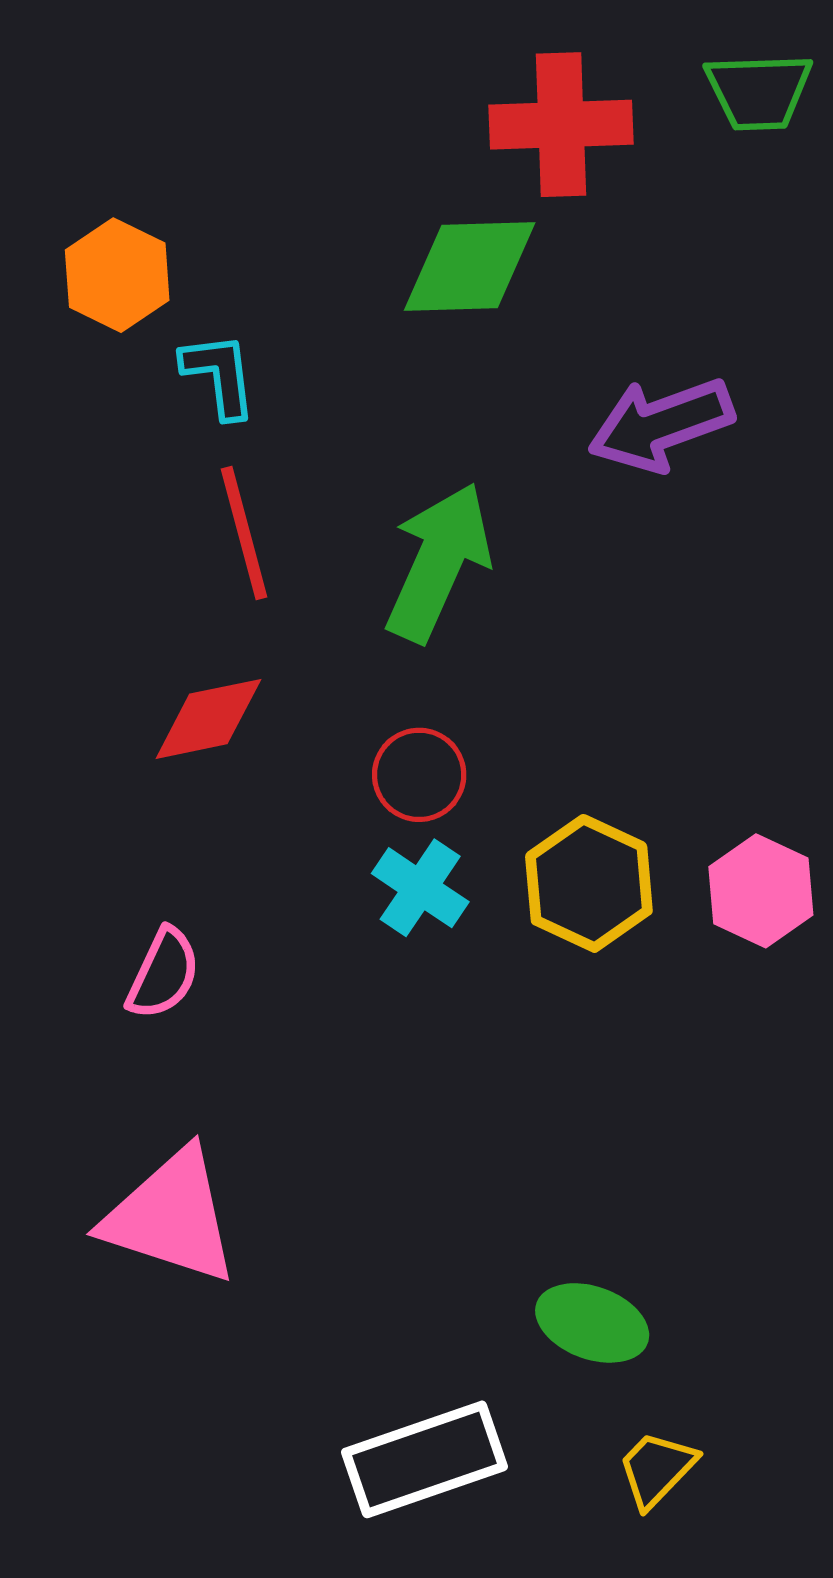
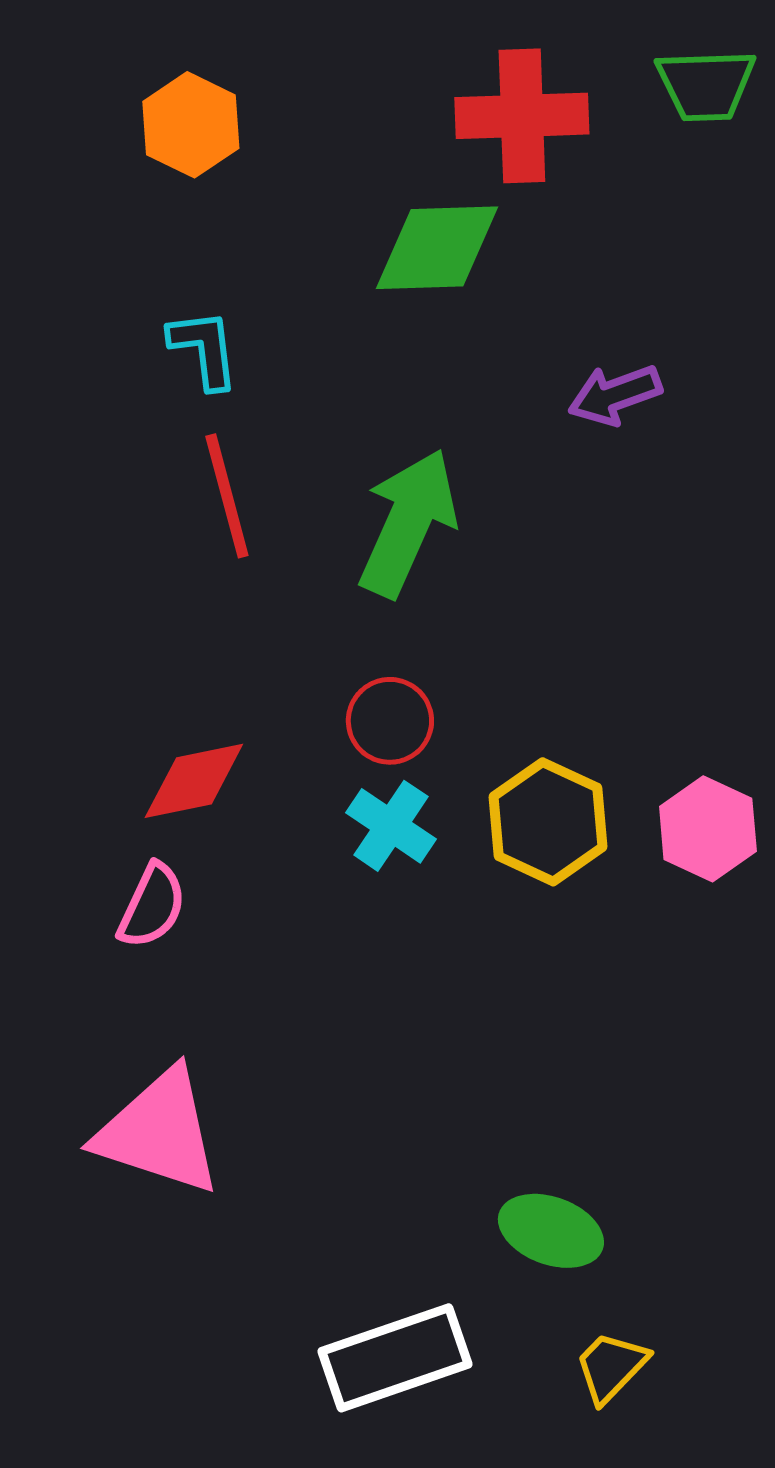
orange hexagon: (117, 275) -> (191, 125), moved
purple arrow: (661, 425) -> (615, 395), size x0.7
red diamond: (208, 719) -> (194, 781), moved

